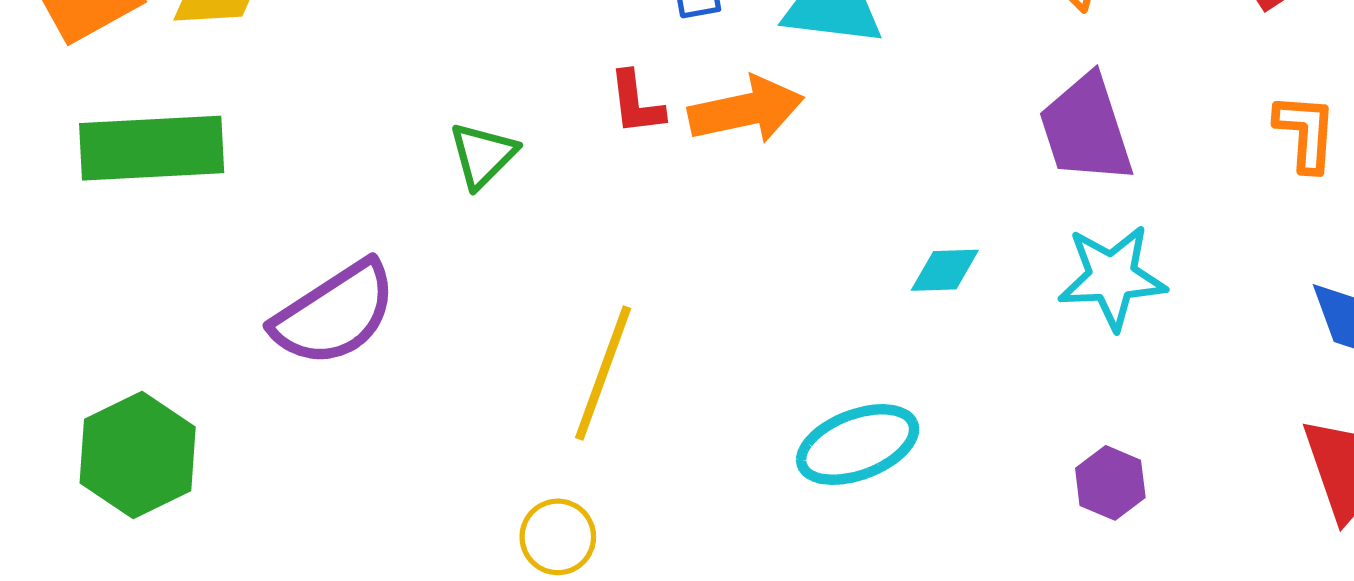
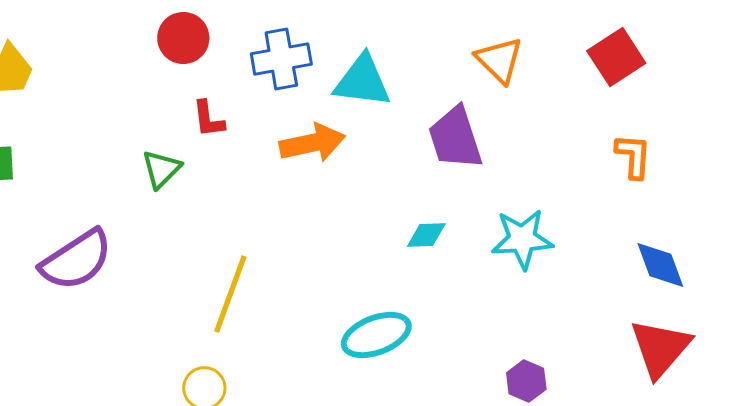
red L-shape: (636, 103) -> (208, 119), moved
purple trapezoid: (1086, 129) -> (455, 138), moved
purple hexagon: (1110, 483) -> (526, 381), moved

